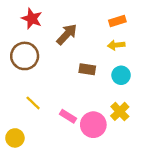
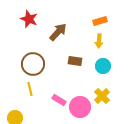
yellow arrow: (116, 45) -> (99, 41), turned -80
brown circle: (25, 56) -> (33, 64), moved
yellow line: (33, 103) -> (30, 89), turned 32

